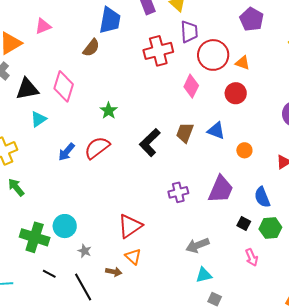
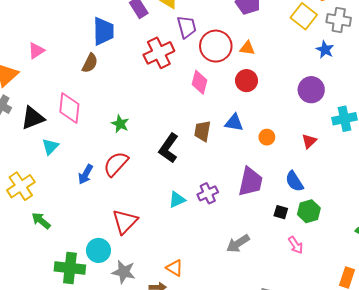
red triangle: (130, 226) -> (125, 222), moved
gray star: (84, 251) -> (124, 272), size x1.6
cyan triangle: (204, 275) -> (177, 200), moved

